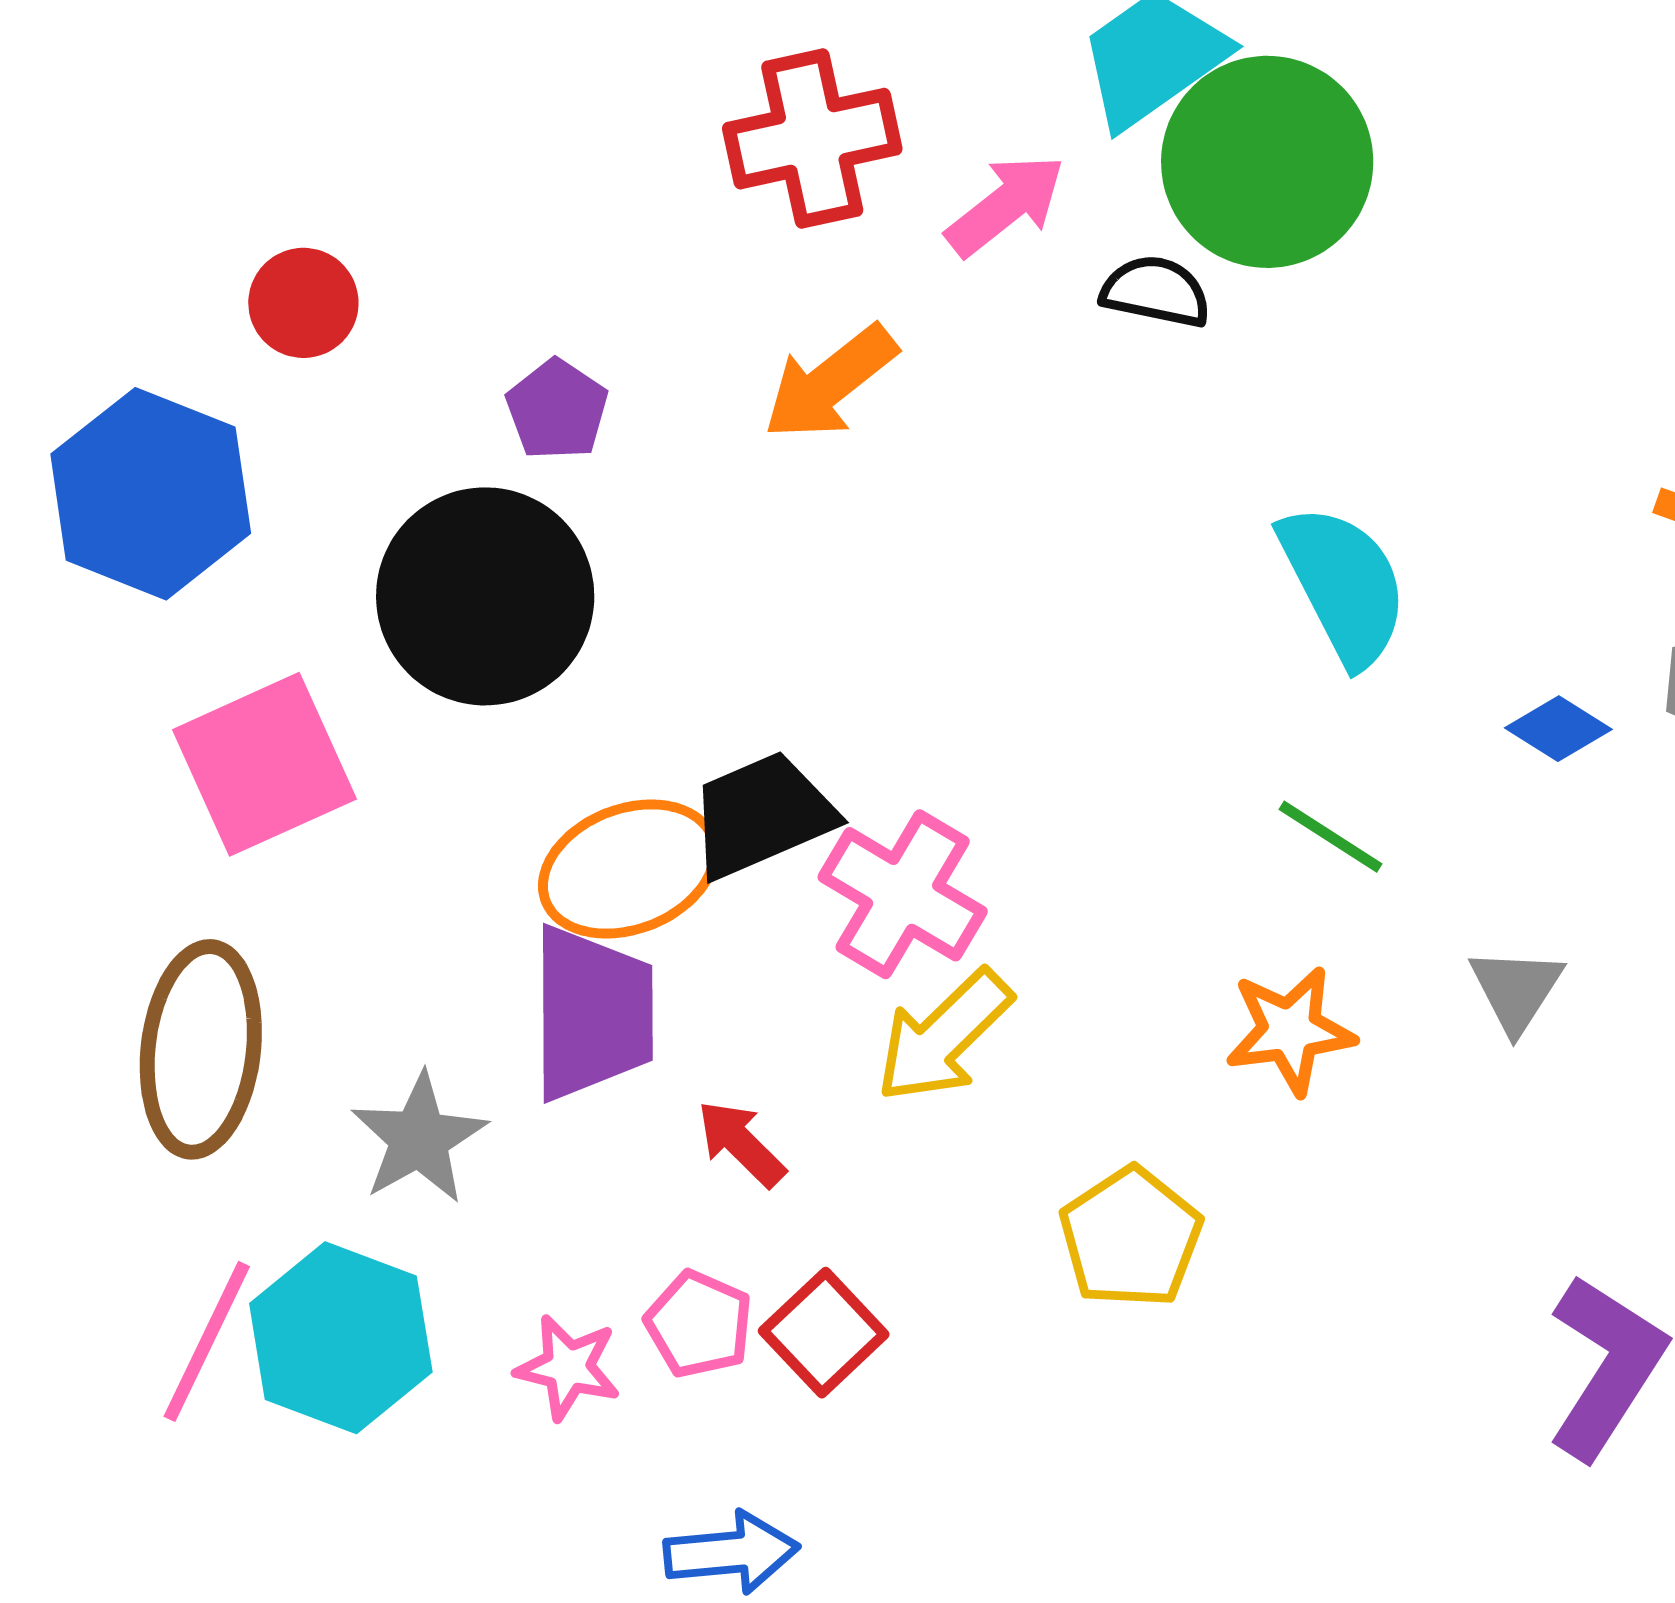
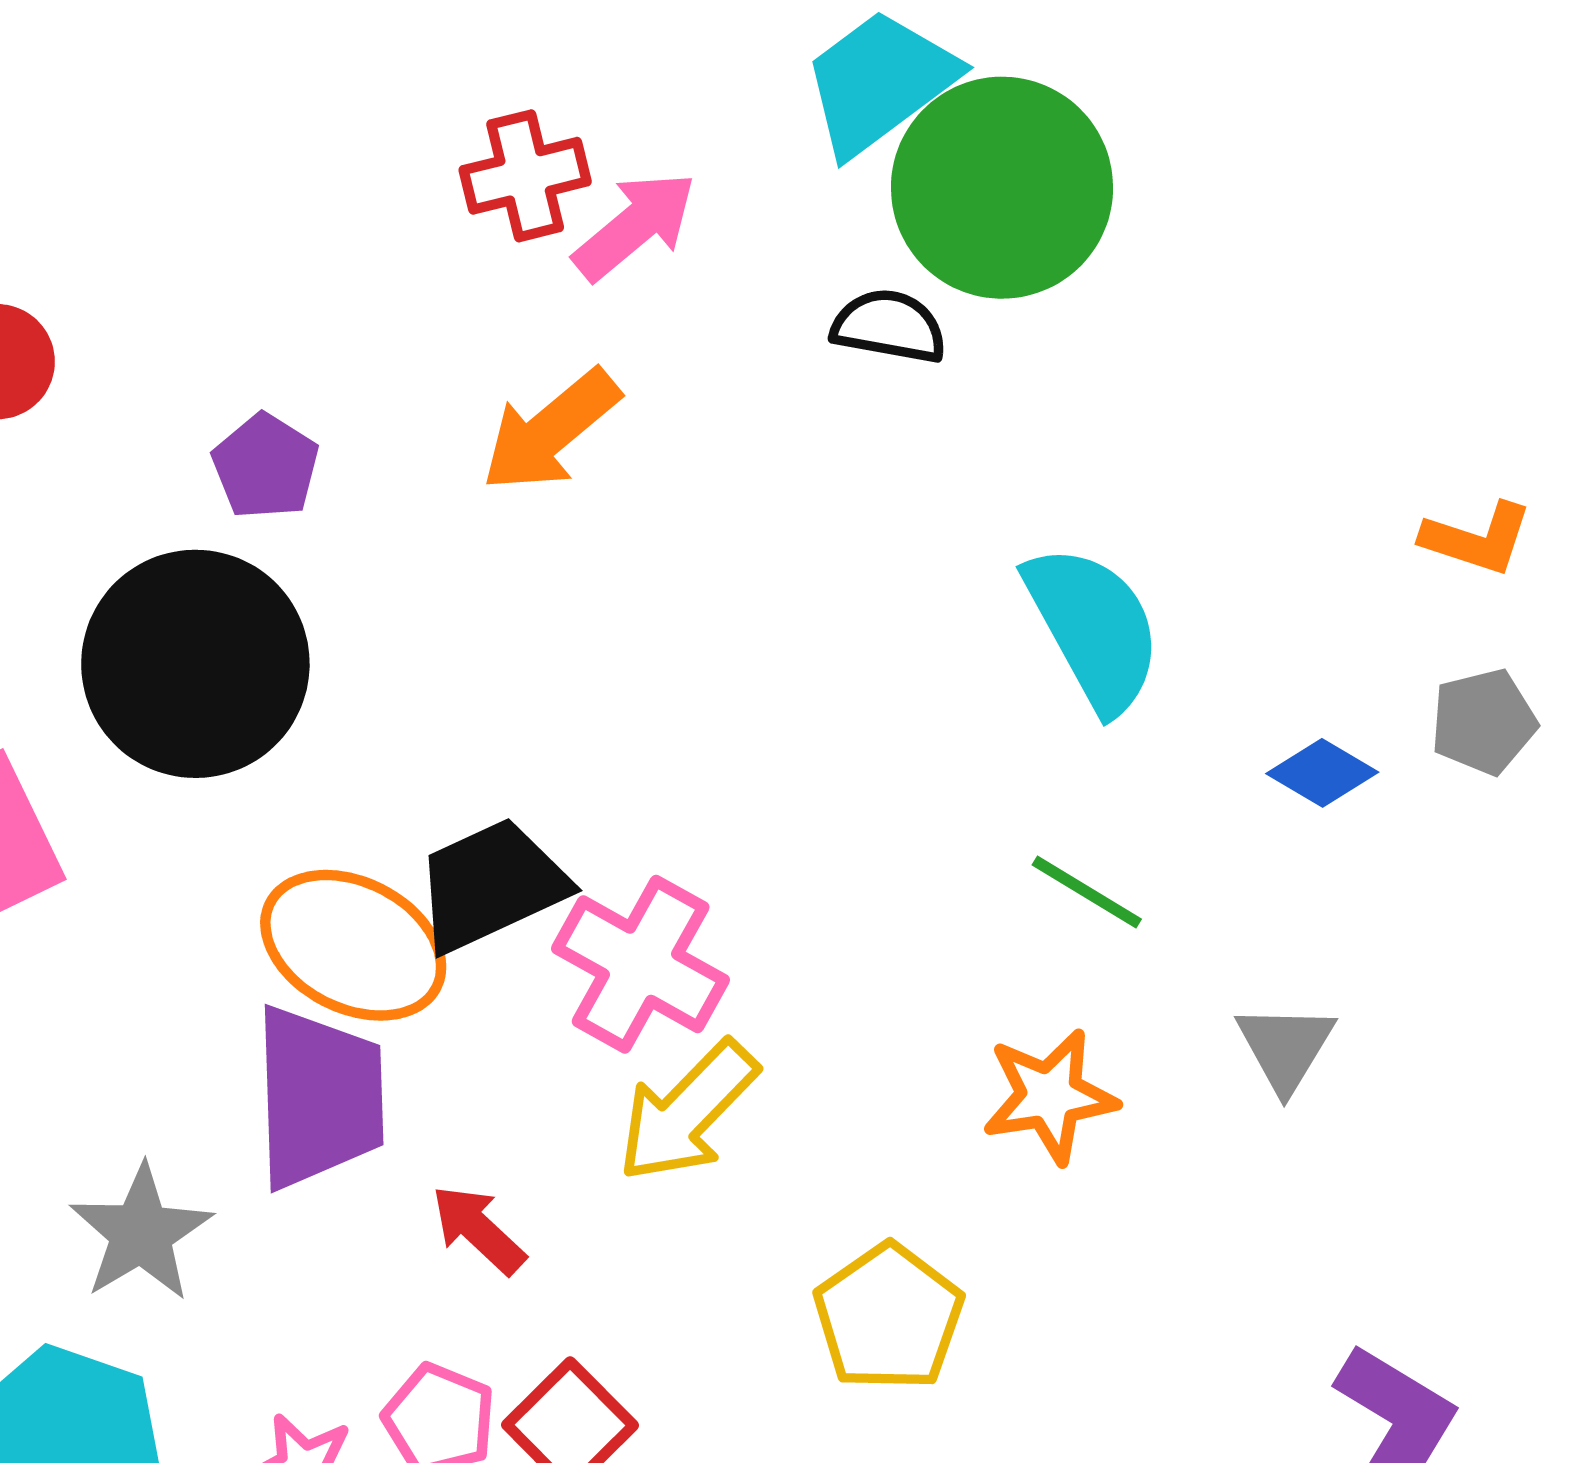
red cross: (812, 139) -> (525, 176), size x0.7
pink arrow: (1006, 205) -> (635, 226), moved
orange ellipse: (629, 869) -> (353, 945), turned 50

